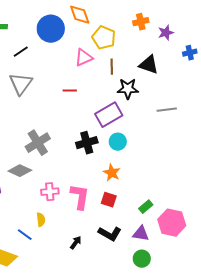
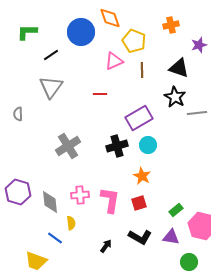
purple star: (166, 33) -> (199, 45), moved
black star: (128, 89) -> (175, 97), moved, turned 30
gray diamond: (20, 171) -> (50, 202), moved, turned 60
red square: (109, 200) -> (139, 203), turned -35
green circle: (142, 259) -> (189, 262), moved

